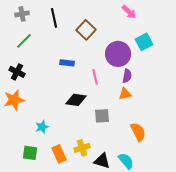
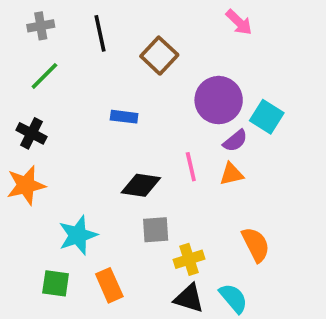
cyan square: (144, 42) -> (267, 117), moved, turned -30
purple semicircle: (127, 76) -> (235, 141), turned 40
pink line: (95, 77) -> (191, 167), moved
gray square: (102, 116) -> (156, 230), moved
cyan star: (42, 127) -> (78, 235), size x1.5
yellow cross: (82, 148) -> (189, 259), moved

